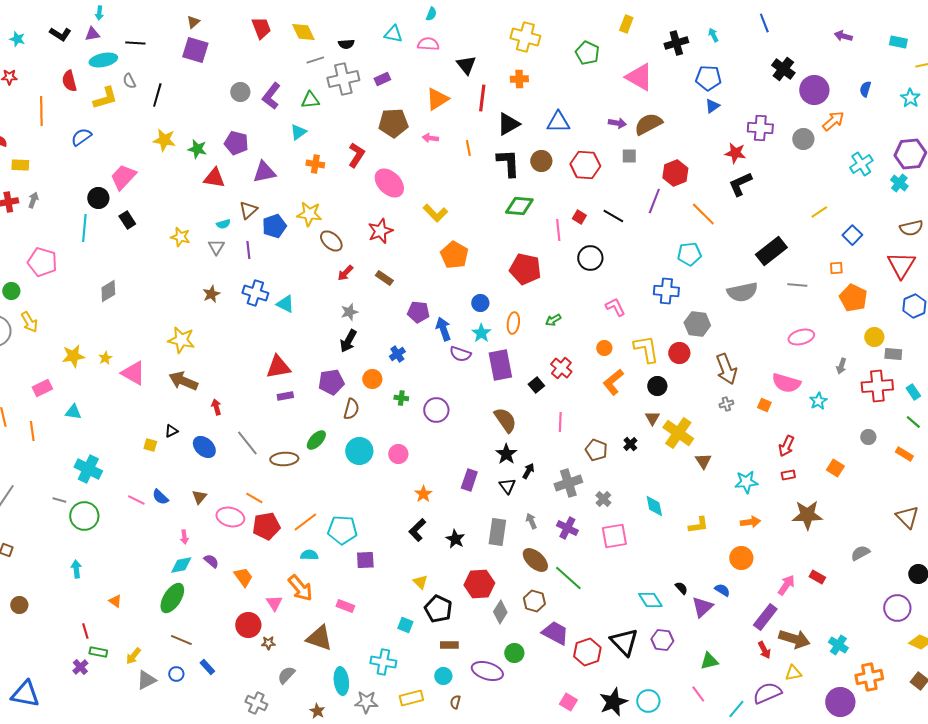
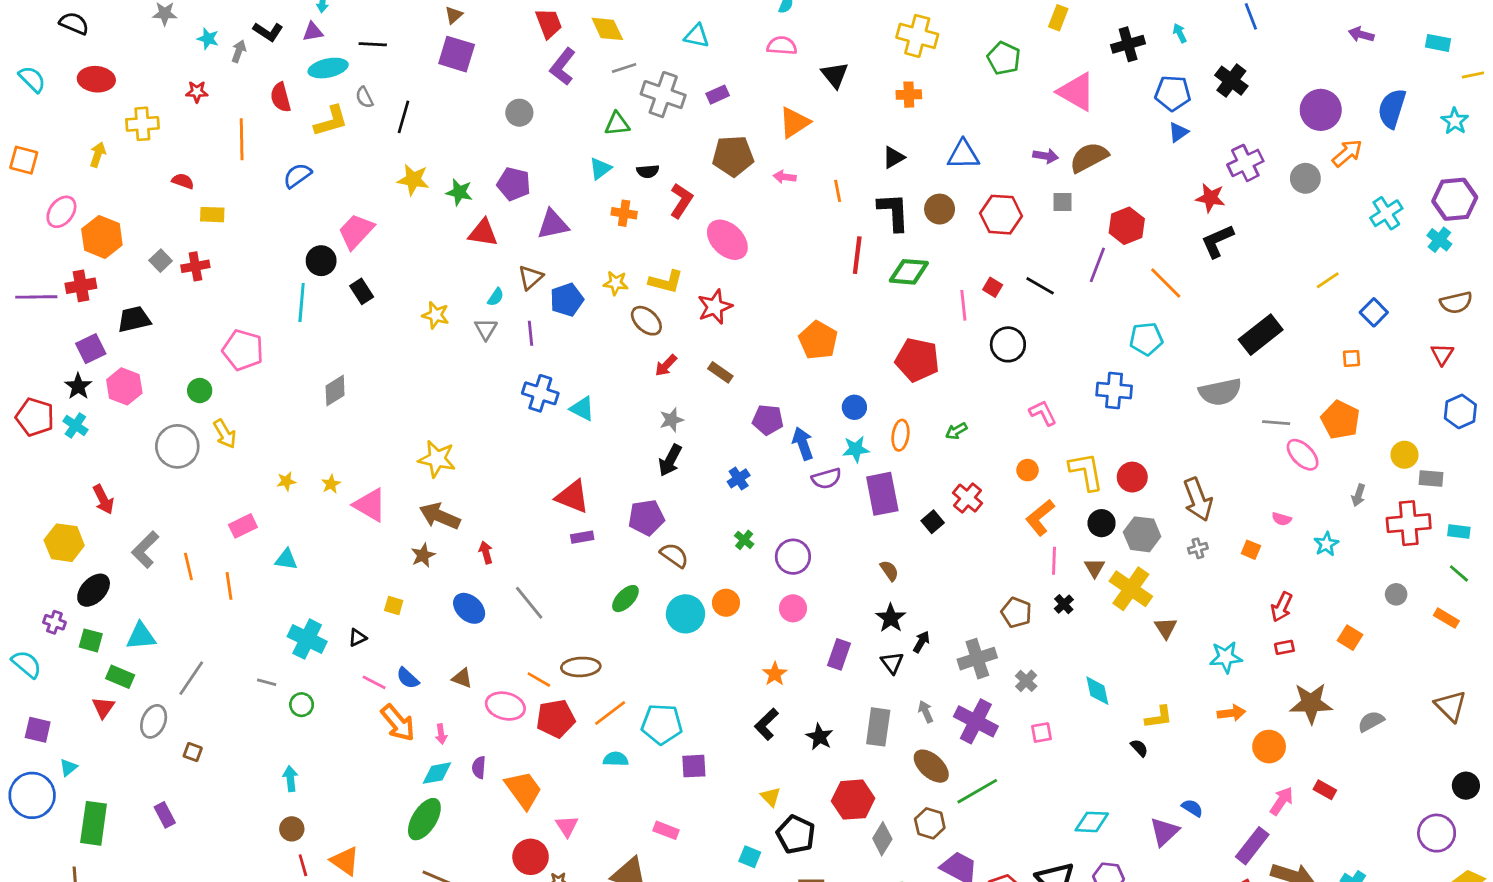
cyan triangle: (393, 34) -> (697, 36), moved
black semicircle: (346, 44) -> (648, 171), moved
black cross: (783, 69) -> (1231, 81), moved
gray cross: (343, 79) -> (663, 95), turned 32
blue semicircle: (865, 89) -> (1392, 109), size x1.8
purple L-shape: (271, 96) -> (563, 67), moved
red line: (482, 98) -> (857, 255), moved
black triangle: (508, 124) -> (894, 157), size x0.7
purple cross: (760, 128) -> (1245, 163), turned -30
gray arrow: (33, 200) -> (239, 51), moved
yellow L-shape: (435, 213) -> (666, 282), moved, turned -30
yellow star: (309, 214) -> (616, 283), size x0.7
cyan semicircle: (223, 224) -> (496, 297), turned -40
red triangle: (901, 265) -> (1442, 354), size x0.6
gray line: (797, 285) -> (1276, 423), moved
brown star: (211, 294) -> (423, 555), moved
orange pentagon: (853, 298) -> (1340, 420), moved
gray hexagon: (697, 324) -> (1142, 534), moved
cyan star: (481, 333) -> (856, 449), turned 30
pink ellipse: (801, 337) -> (1303, 455), turned 60
purple semicircle: (460, 354) -> (826, 478), turned -35
yellow star: (73, 356) -> (286, 481), size x0.6
red triangle: (278, 367) -> (572, 497), turned 32
orange circle: (372, 379) -> (726, 603), moved
pink semicircle: (786, 383) -> (1282, 519), size x0.5
cyan rectangle: (913, 392) -> (1459, 532), turned -49
green cross: (401, 398) -> (744, 540), turned 32
brown semicircle: (351, 409) -> (674, 555), turned -70
brown semicircle: (505, 420) -> (889, 571), size x0.6
pink line: (560, 422) -> (1054, 561), moved
black triangle: (171, 431) -> (357, 638), moved
pink circle: (398, 454) -> (793, 608), moved
brown ellipse: (284, 459) -> (581, 667), moved
brown triangle: (199, 497) -> (462, 678), turned -49
green circle: (84, 516) -> (302, 705), size x0.6
purple cross: (567, 528) -> (976, 721), size x1.4
pink square: (614, 536) -> (1041, 733), size x0.6
gray semicircle: (860, 553) -> (1371, 721), moved
orange circle: (741, 558) -> (1269, 747), moved
purple semicircle: (211, 561) -> (479, 767), turned -126
orange trapezoid: (243, 577) -> (524, 790), size x1.4
green line: (568, 578) -> (977, 791), turned -72
orange arrow: (300, 588) -> (398, 723), moved
black semicircle: (681, 588) -> (1139, 748), moved
cyan diamond: (650, 600) -> (1092, 822), turned -55
orange triangle: (115, 601) -> (345, 861), moved, size x1.6
brown circle: (19, 605) -> (292, 829), moved

